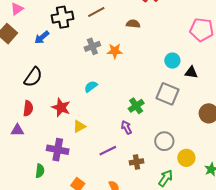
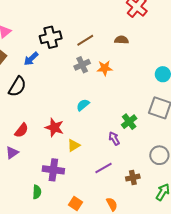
brown line: (96, 12) -> (85, 40), moved
black semicircle: (33, 77) -> (17, 87), moved
red semicircle: (28, 108) -> (21, 130), turned 35
purple arrow: (126, 127) -> (114, 138), moved
purple triangle: (17, 130) -> (12, 153), turned -32

